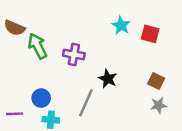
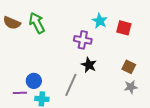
green arrow: (38, 46) -> (37, 23), moved
purple cross: (74, 54) -> (83, 40), moved
purple line: (15, 114) -> (20, 93), moved

